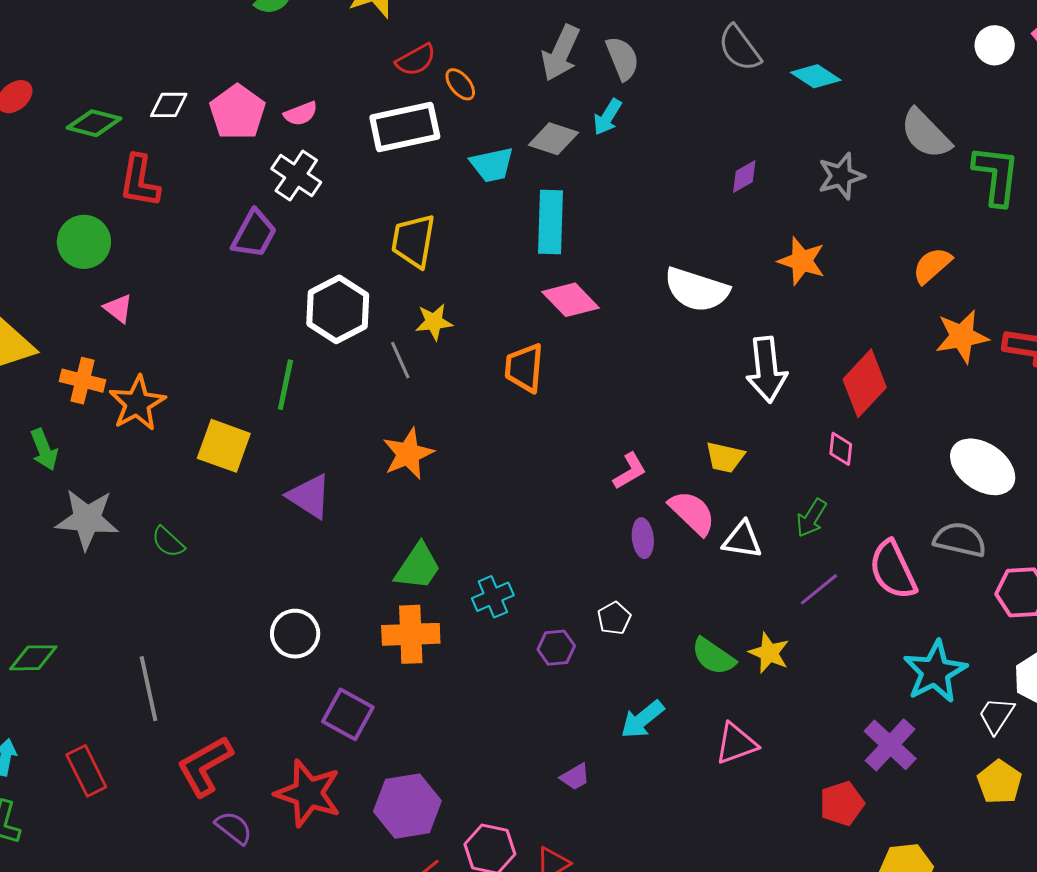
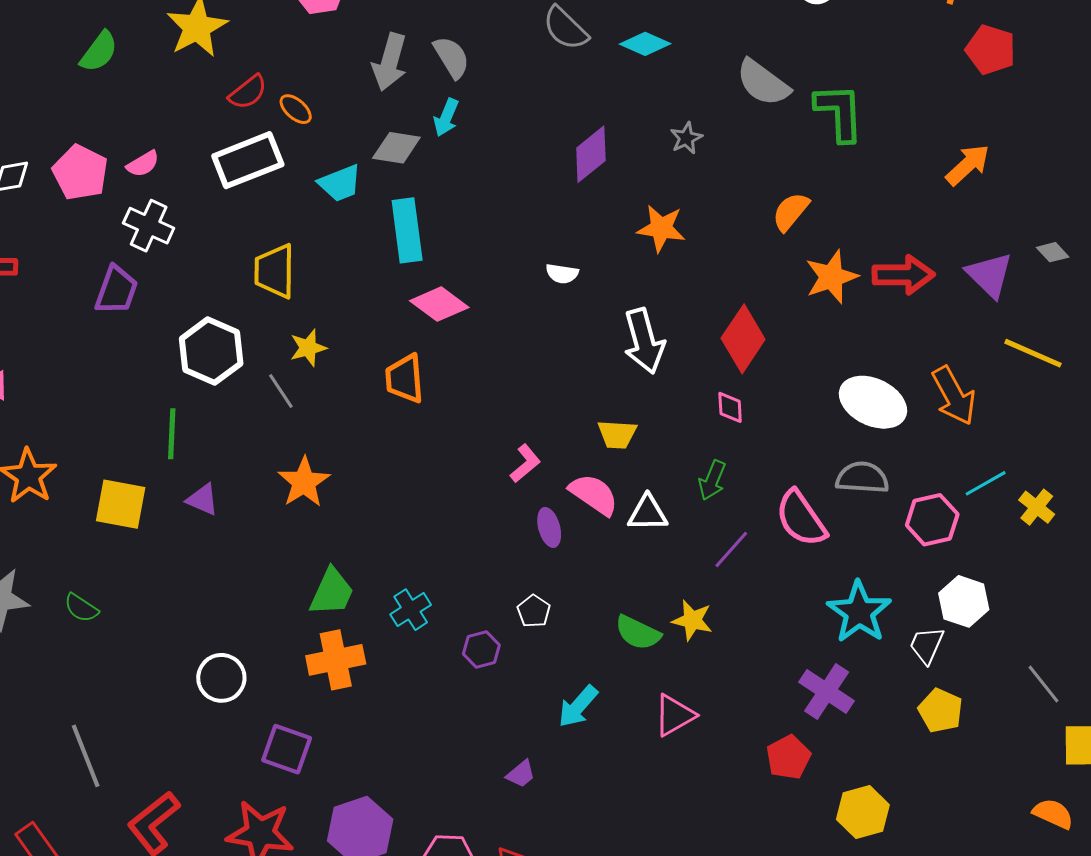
gray star: (841, 176) -> (686, 138), size x0.7
purple diamond: (744, 177) -> (591, 154), size x1.6
white semicircle: (697, 290) -> (562, 274), size x0.5
purple triangle: (309, 496) -> (203, 500), moved, size x0.7

